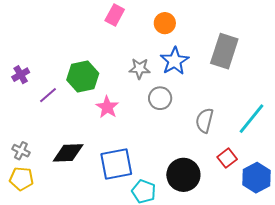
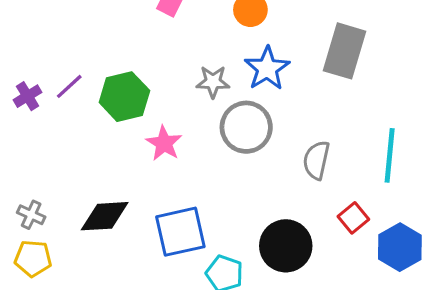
purple line: (48, 95) -> (69, 86), moved
gray circle: (160, 98) -> (246, 127), size x1.4
cyan line: (251, 119) -> (390, 155), turned -32

